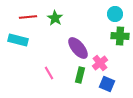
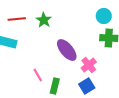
green rectangle: (80, 75) -> (55, 86), moved
blue square: (107, 84) -> (87, 86), moved, turned 35

